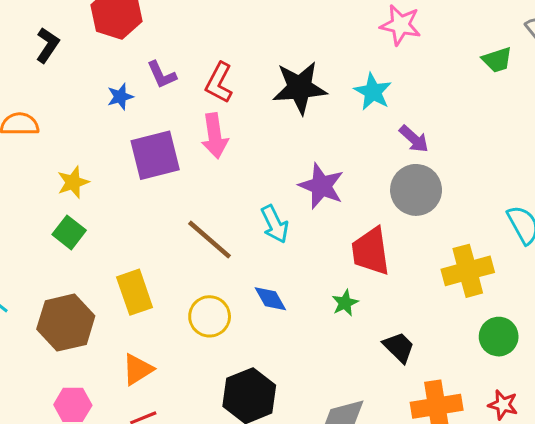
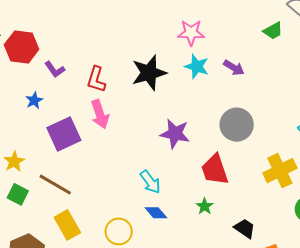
pink star: (401, 25) -> (191, 33), moved
purple L-shape: (162, 75) -> (55, 69), moved
purple arrow: (414, 139) -> (234, 68), moved
cyan arrow: (275, 224) -> (150, 182), moved
brown line: (209, 240) -> (55, 185), moved

